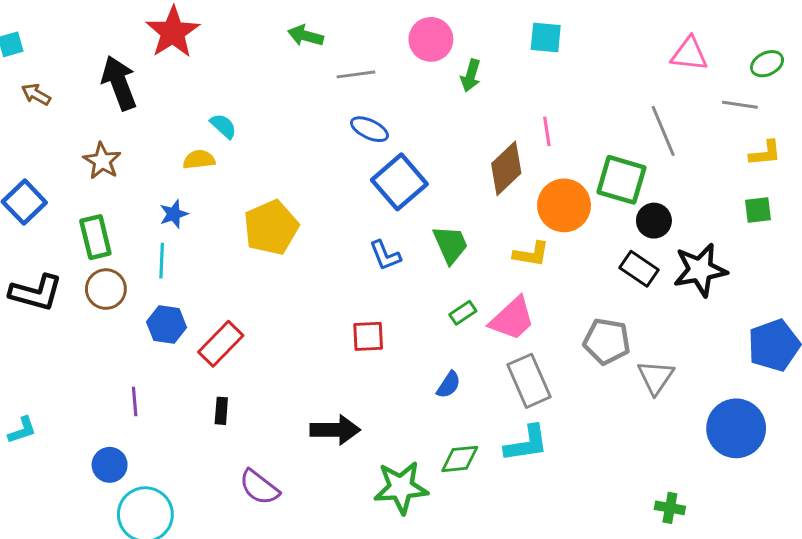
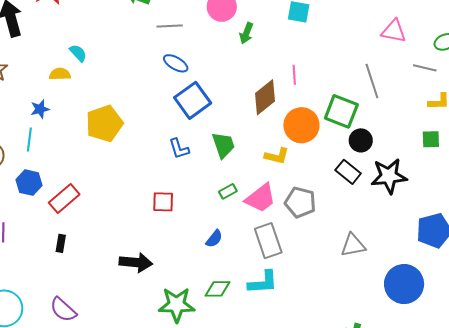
gray pentagon: (607, 341) -> (300, 202), moved
gray triangle: (656, 377) -> (353, 245), turned 40
purple semicircle: (259, 487) -> (63, 310), moved

